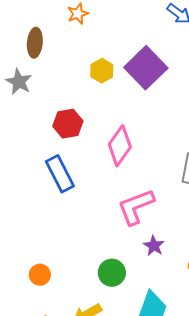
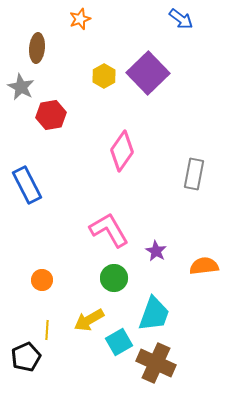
red hexagon: (68, 124) -> (51, 115), moved
blue rectangle: (60, 174) -> (27, 185), moved
pink L-shape: (136, 207) -> (109, 230), moved, turned 81

